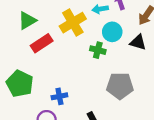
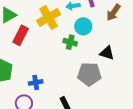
black triangle: (138, 42) -> (107, 53), moved
red rectangle: (42, 43) -> (21, 35), turned -30

